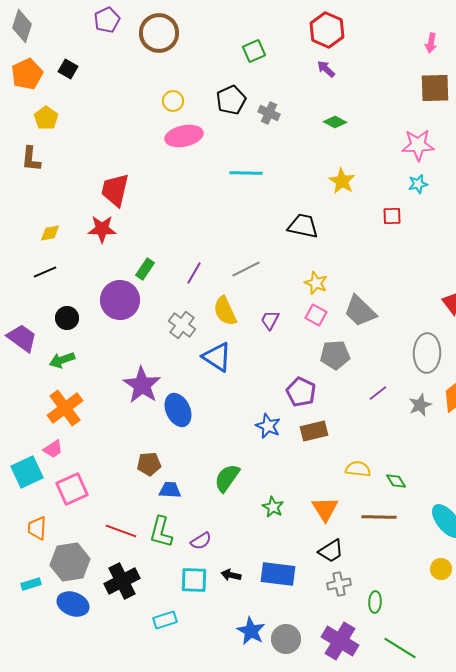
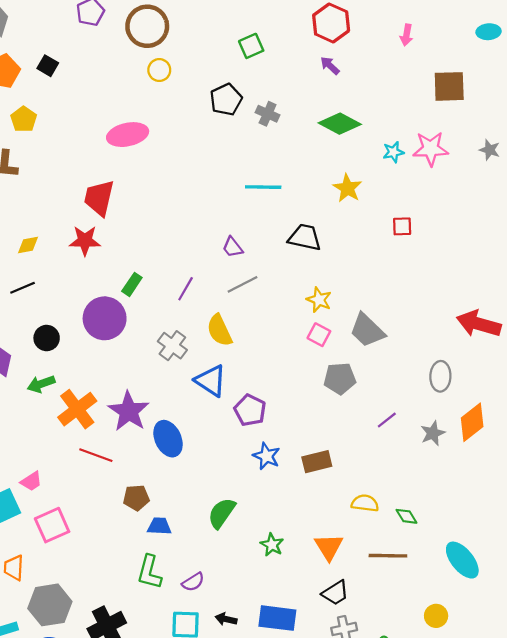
pink arrow: (431, 43) -> (406, 35), moved
yellow circle: (173, 101) -> (159, 70), moved
green diamond: (335, 122) -> (340, 124), size x1.6
pink ellipse: (184, 136) -> (128, 135), moved
cyan line: (246, 173) -> (263, 187), moved
cyan star: (418, 184) -> (393, 152), moved
purple trapezoid: (270, 320) -> (233, 247), moved, turned -65
gray ellipse: (427, 353) -> (440, 376), size x0.7
purple pentagon: (301, 392) -> (250, 410), moved
orange cross: (65, 408) -> (77, 409), moved
red line: (121, 531) -> (96, 455), moved
yellow circle: (441, 569) -> (436, 616), moved

